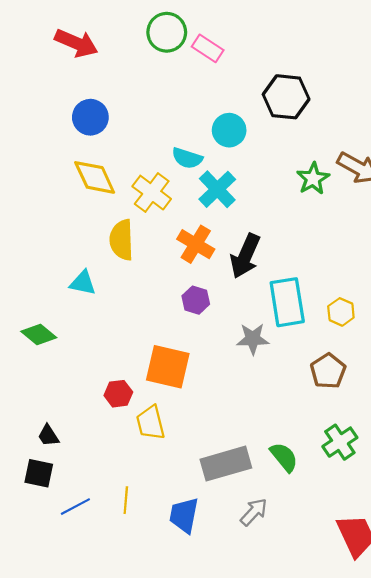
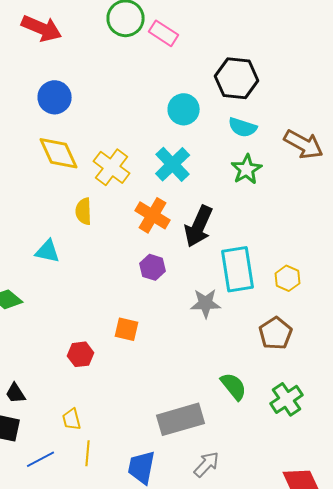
cyan semicircle: (187, 158) -> (243, 127), moved
green star: (313, 179) -> (247, 169), moved
yellow semicircle: (122, 240) -> (84, 211), size x0.7
orange square: (168, 367) -> (127, 329), size x0.6
yellow trapezoid: (151, 423) -> (72, 419), moved, size x0.7
green semicircle: (284, 457) -> (234, 386), moved

